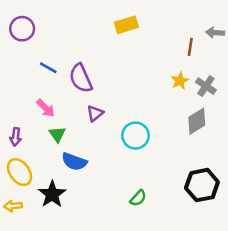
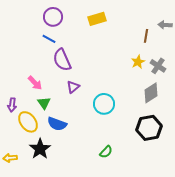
purple circle: (22, 29) -> (53, 17), moved
blue line: (48, 68) -> (49, 39), moved
yellow ellipse: (20, 172) -> (28, 122), moved
black hexagon: (202, 185) -> (149, 128), moved

